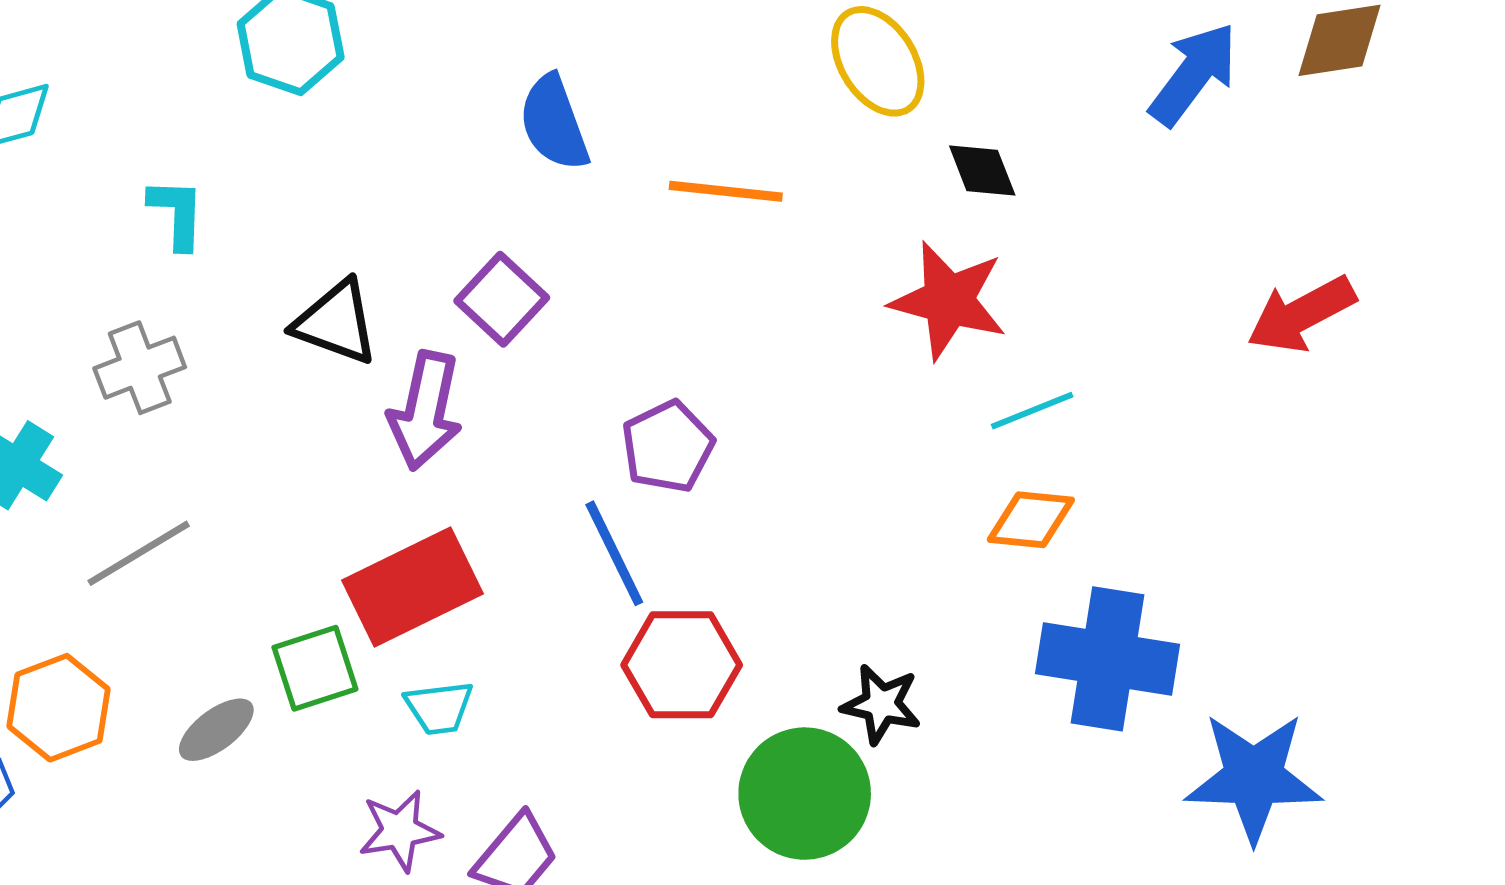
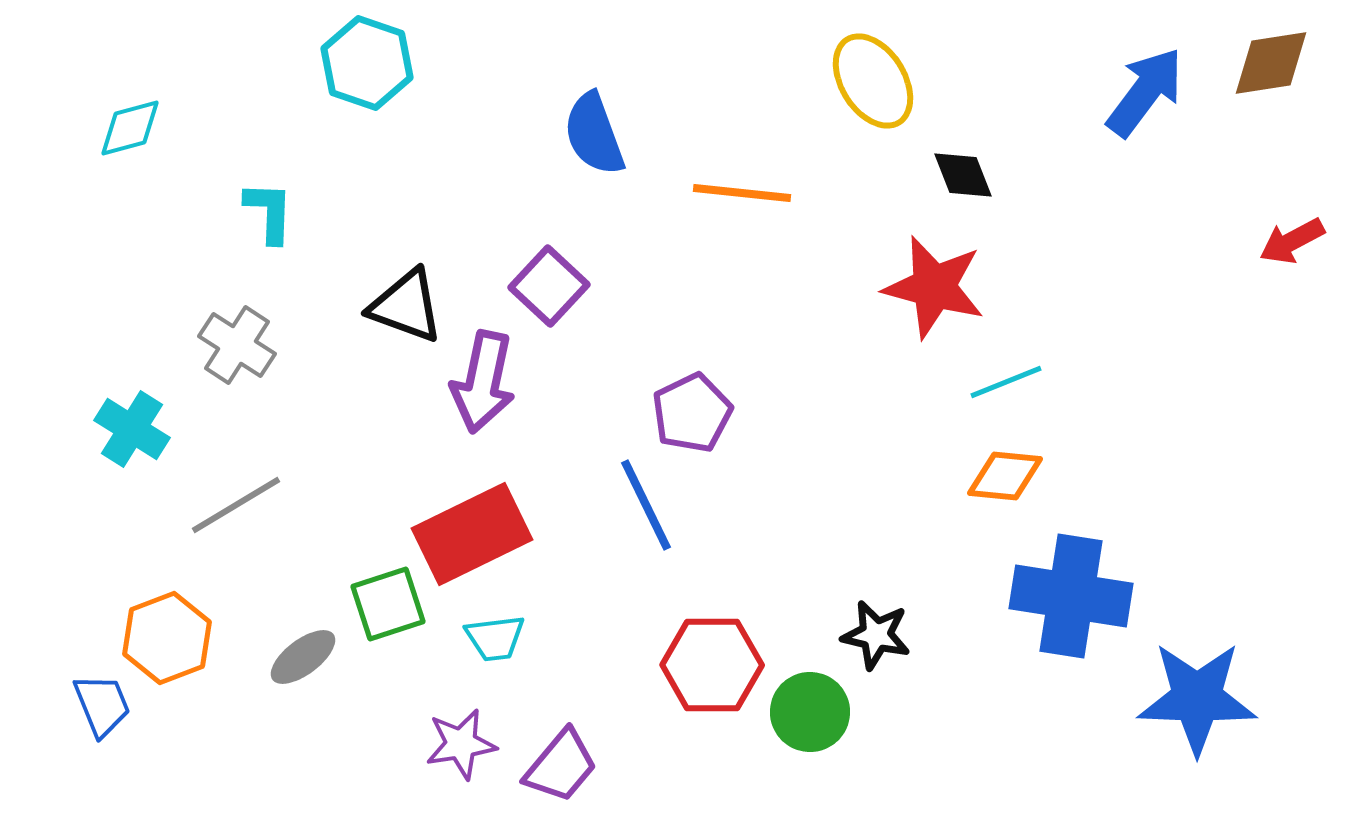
red arrow: (1301, 314) -> (1292, 241), moved, size x0.7
gray cross: (140, 368) -> (237, 345), turned -36
red hexagon: (682, 665) -> (712, 665), moved
green circle: (805, 794) -> (810, 712), size x0.7

